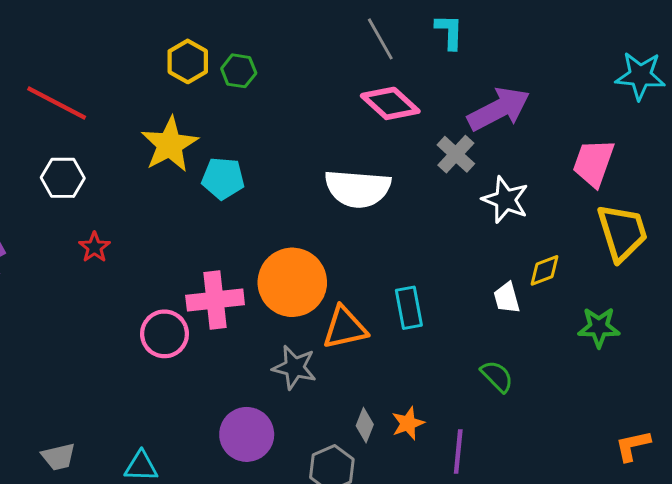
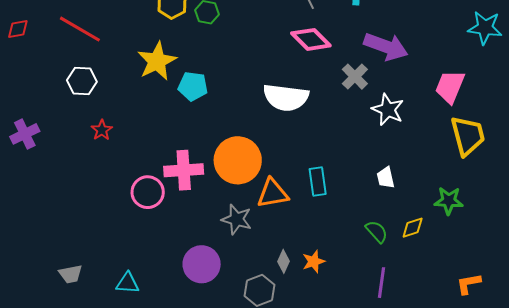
purple arrow: (499, 109) -> (386, 47), turned 45
yellow diamond: (544, 270) -> (413, 228), moved
purple line: (458, 452) -> (382, 283), moved

